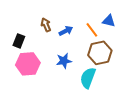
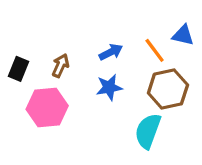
brown arrow: (46, 25) -> (60, 66), moved, turned 48
black rectangle: (19, 41) -> (18, 69), moved
blue star: (64, 61) -> (109, 87), moved

